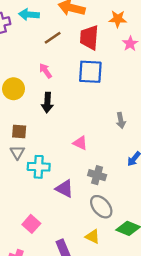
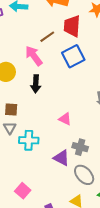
brown line: (53, 38) -> (47, 37), moved
pink arrow: (46, 71) -> (34, 56), size x1.5
blue square: (90, 72) -> (73, 56), turned -30
purple triangle: (64, 189) -> (61, 158), moved

